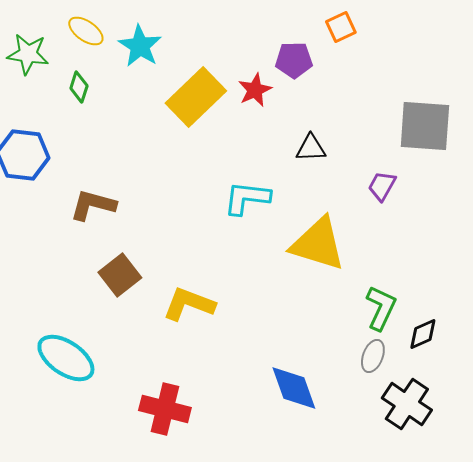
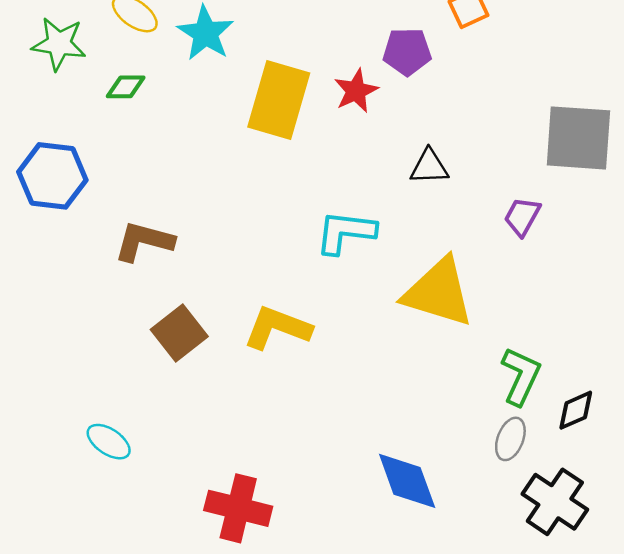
green diamond: (79, 87) -> (126, 87), turned 72
yellow rectangle: (196, 97) -> (279, 100), turned -30
yellow L-shape: (189, 304) -> (277, 328), moved
cyan ellipse: (66, 358) -> (109, 442), size x0.6

